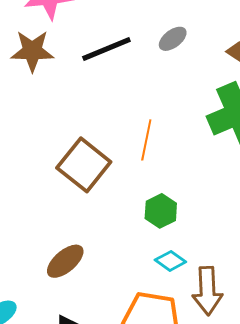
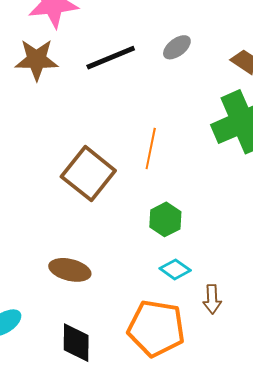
brown ellipse: (65, 261) -> (70, 270), turned 54
brown arrow: (207, 291) -> (212, 299), size x0.6

